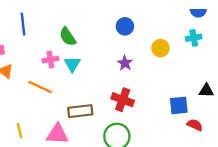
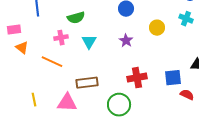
green semicircle: (68, 37) -> (76, 18), turned -72
cyan cross: (194, 38) -> (186, 19), turned 32
cyan triangle: (72, 64) -> (89, 42), moved
red cross: (123, 100) -> (137, 78), moved, turned -30

